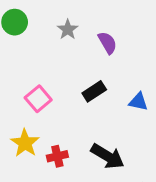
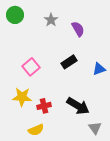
blue triangle: (138, 102) -> (99, 69), turned -32
yellow star: (25, 143) -> (22, 97), turned -30

